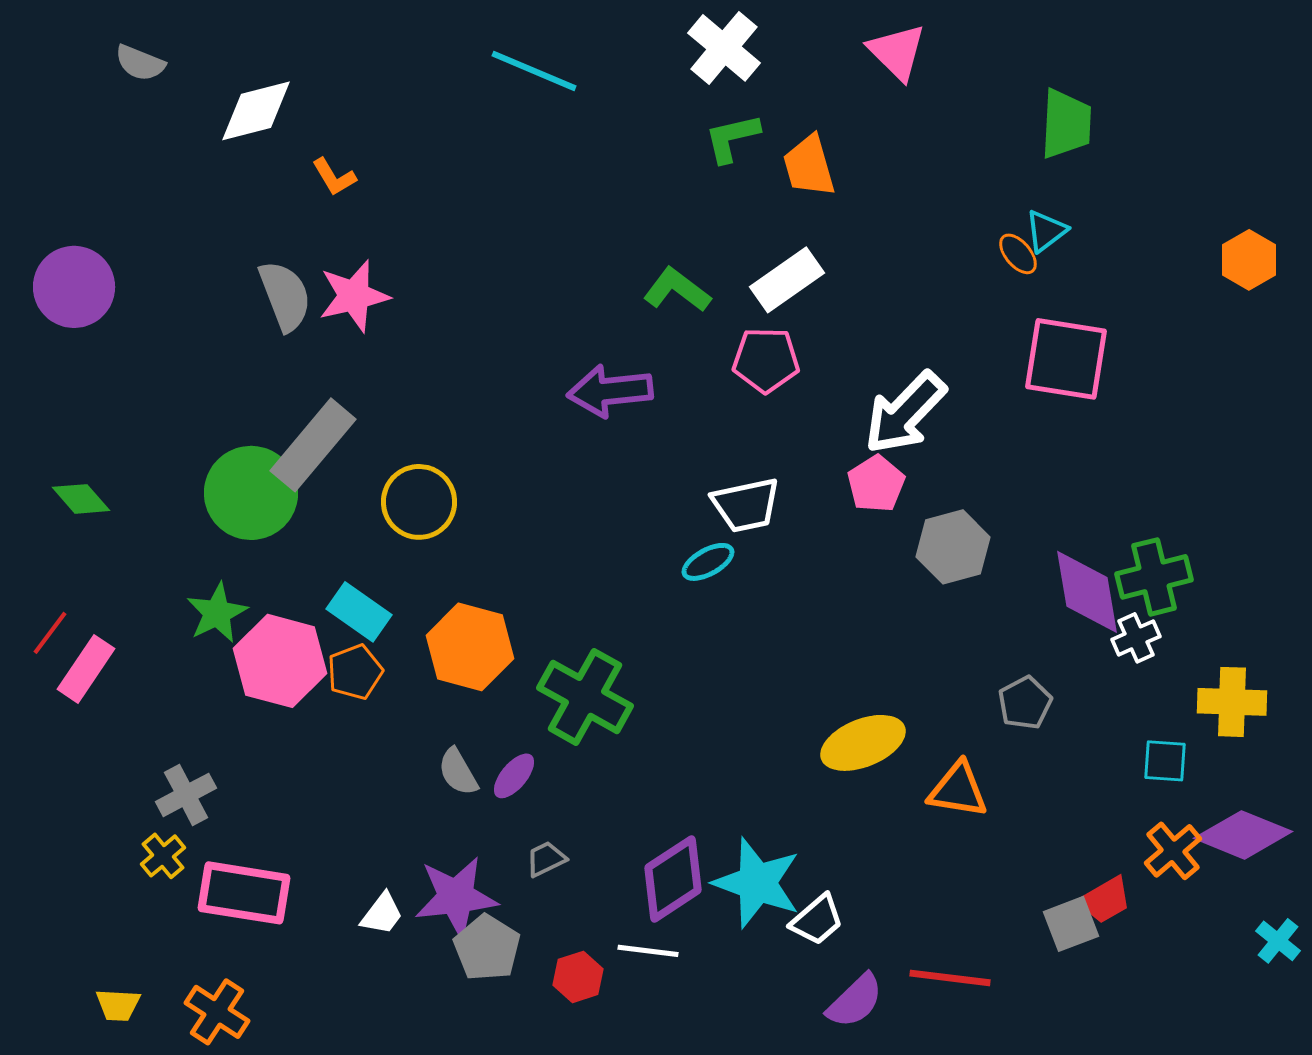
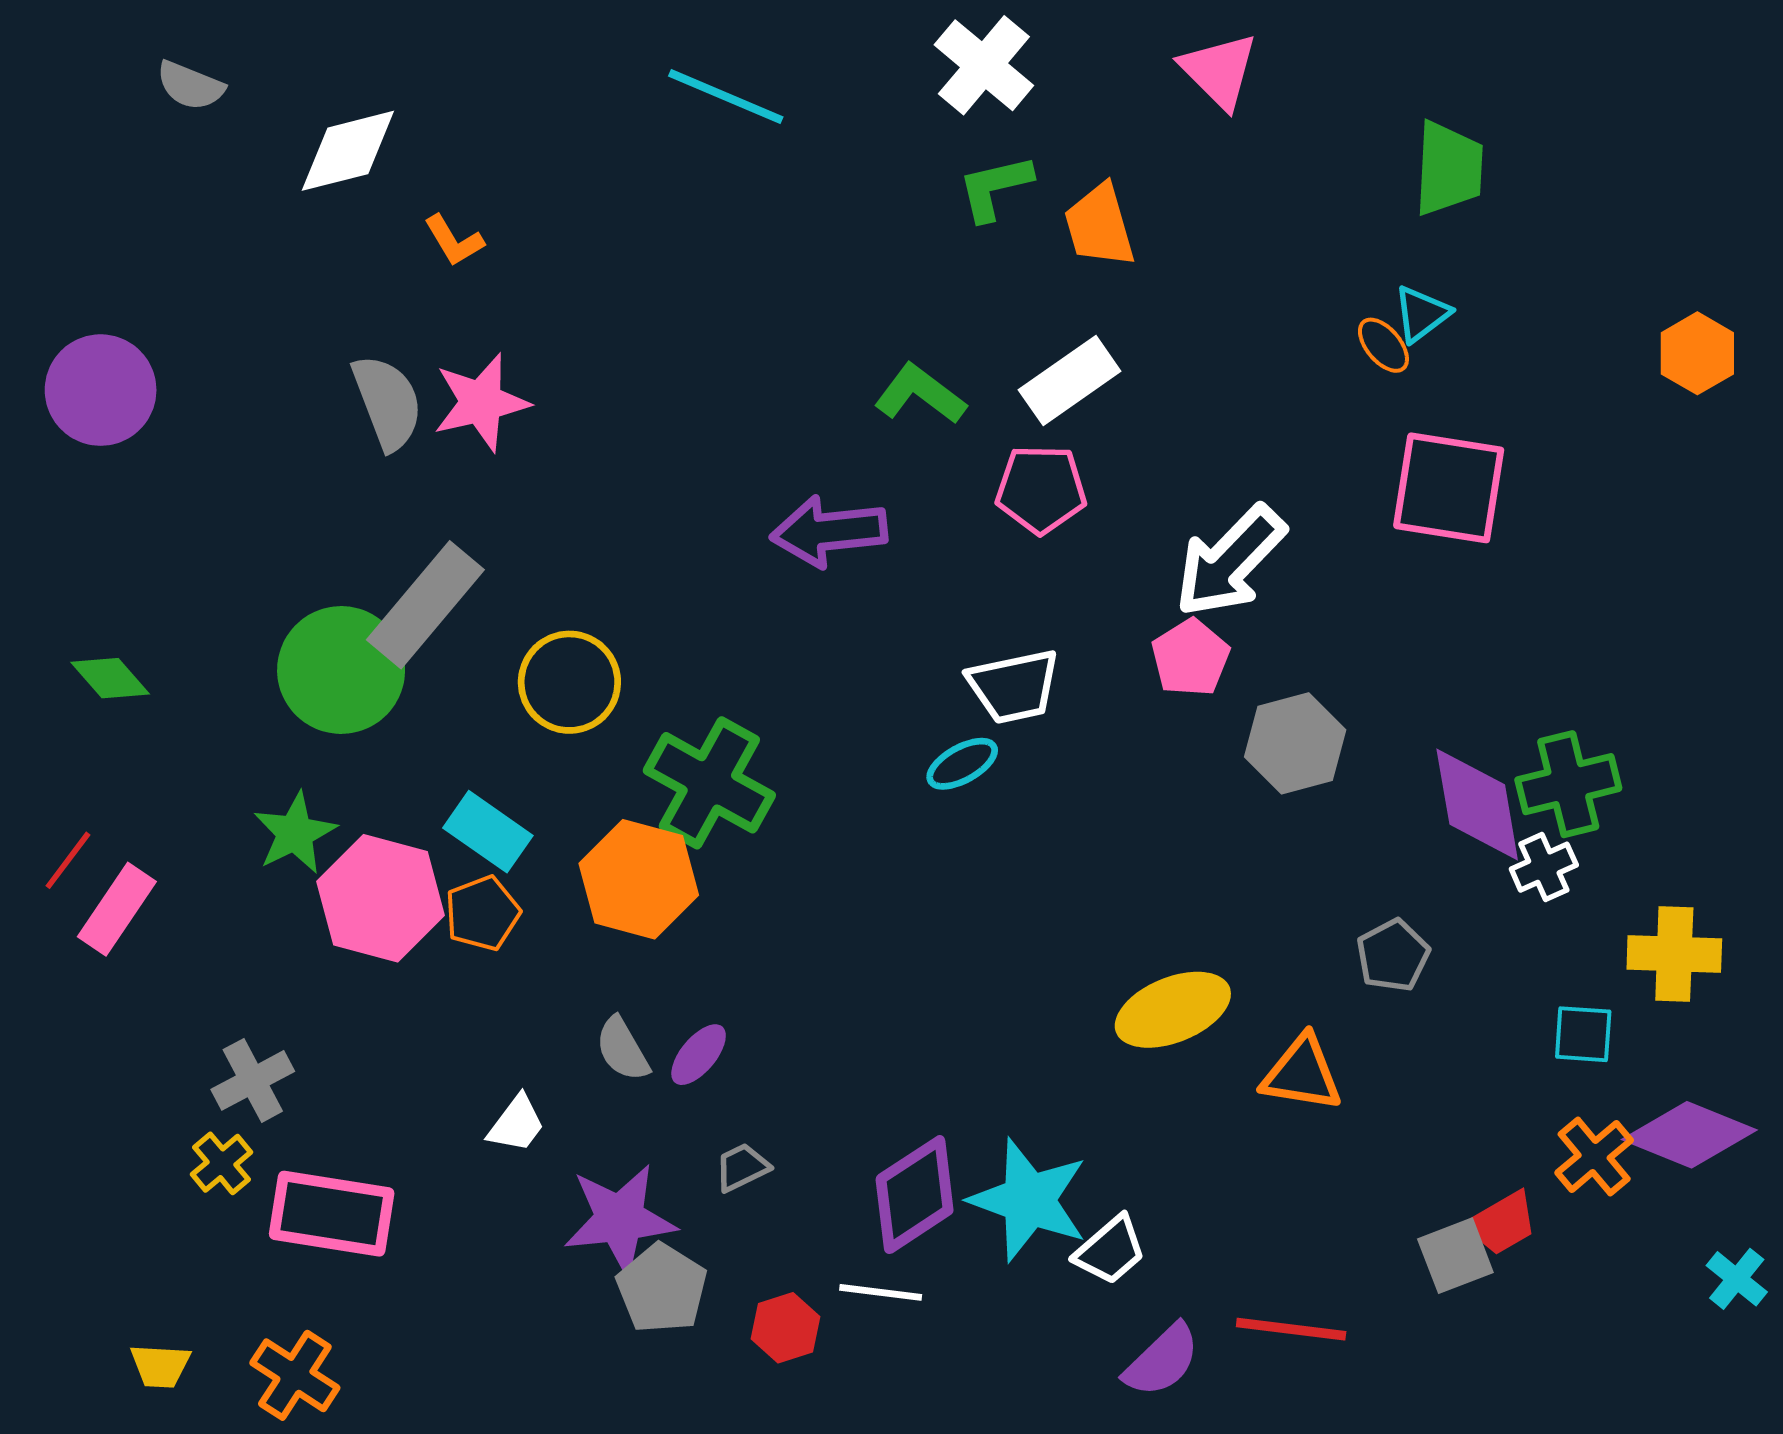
green cross: (585, 697) -> (709, 783), moved
white trapezoid: (382, 914) -> (516, 1124), moved

